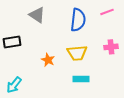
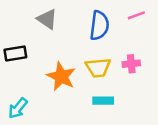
pink cross: (111, 47) -> (131, 64), moved
orange star: (48, 60) -> (61, 76), size x1.6

